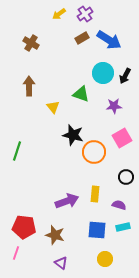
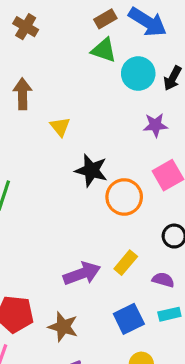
green triangle: (81, 94) -> (104, 50), moved
yellow rectangle: (95, 194) -> (126, 263), turned 35
blue square: (97, 230) -> (129, 319), turned -30

